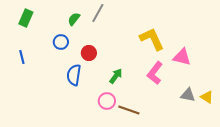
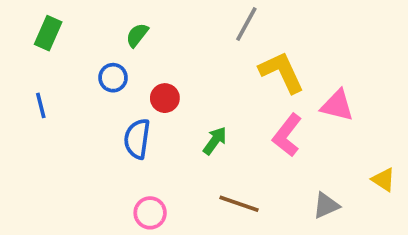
gray line: (98, 13) -> (246, 24), moved
gray triangle: (188, 95) -> (326, 205), moved, turned -35
pink circle: (107, 101) -> (150, 213), moved

